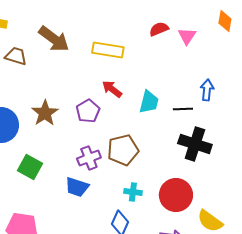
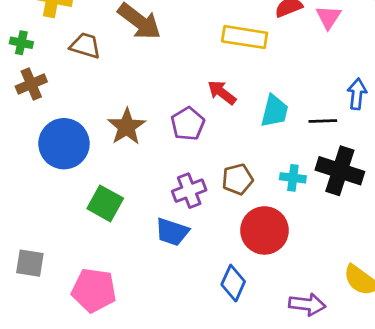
yellow rectangle: (108, 50) -> (245, 37), moved
brown pentagon: (123, 150) -> (237, 179), size x0.7
cyan cross: (133, 192) -> (293, 178), moved
red circle: (176, 195) -> (265, 230), moved

